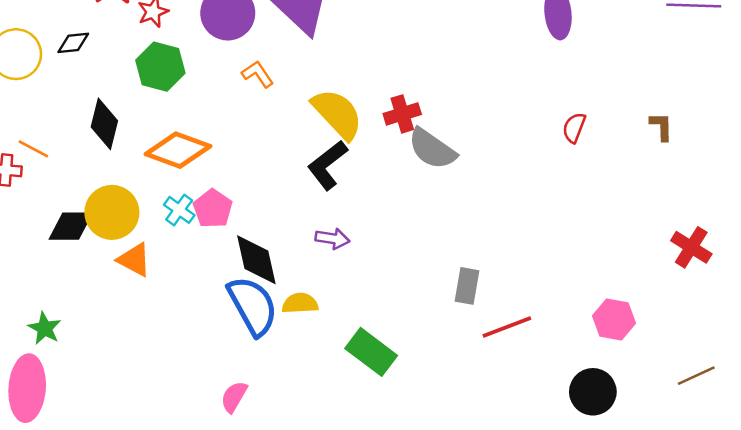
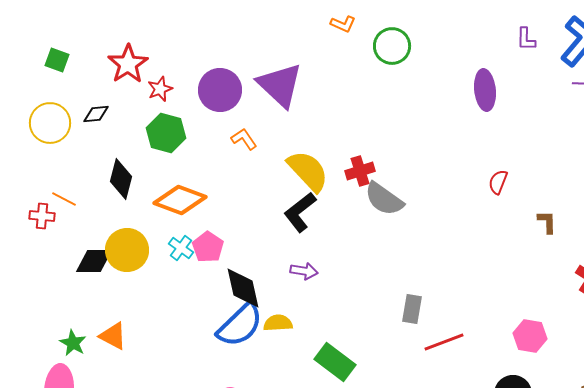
brown L-shape: (661, 126) -> (547, 222), moved
orange triangle: (134, 260) -> (113, 336), moved
blue semicircle: (253, 306) -> (240, 325), turned 75

